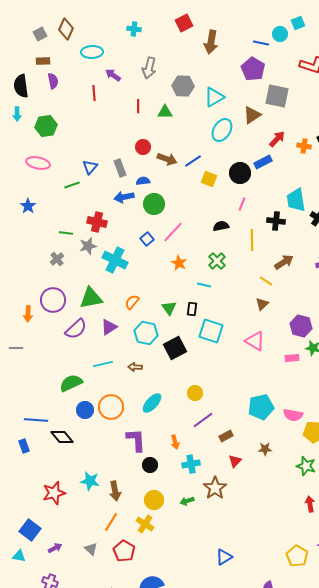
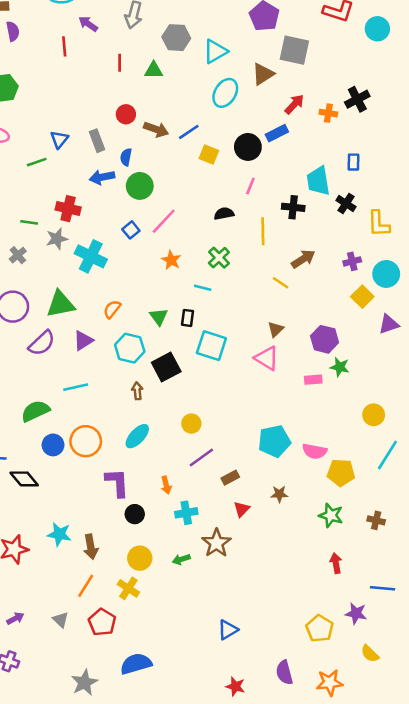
blue semicircle: (143, 181) -> (126, 157), turned -72
brown triangle: (262, 304) -> (276, 329), moved
brown arrow: (135, 367) -> (137, 391), moved, turned 80

